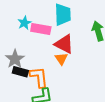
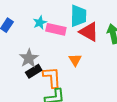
red triangle: (64, 44) -> (89, 32), moved
black rectangle: (20, 72) -> (34, 71), turned -49

